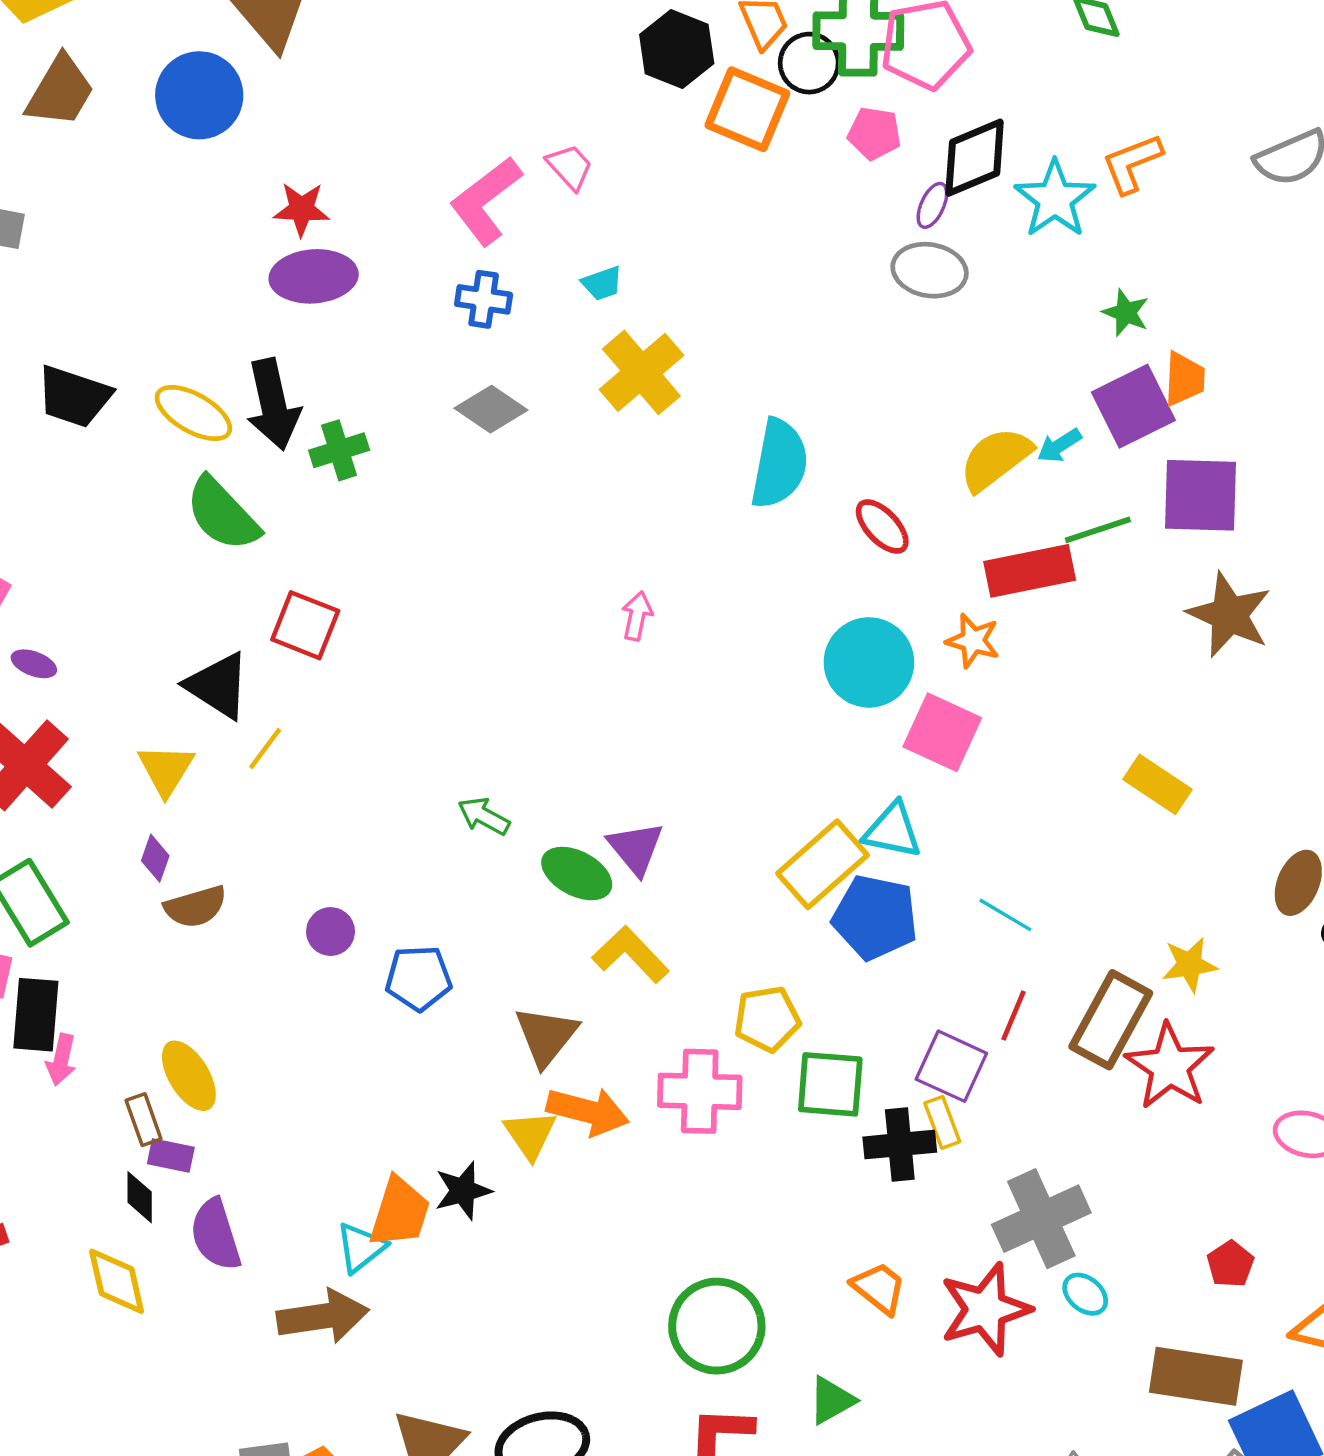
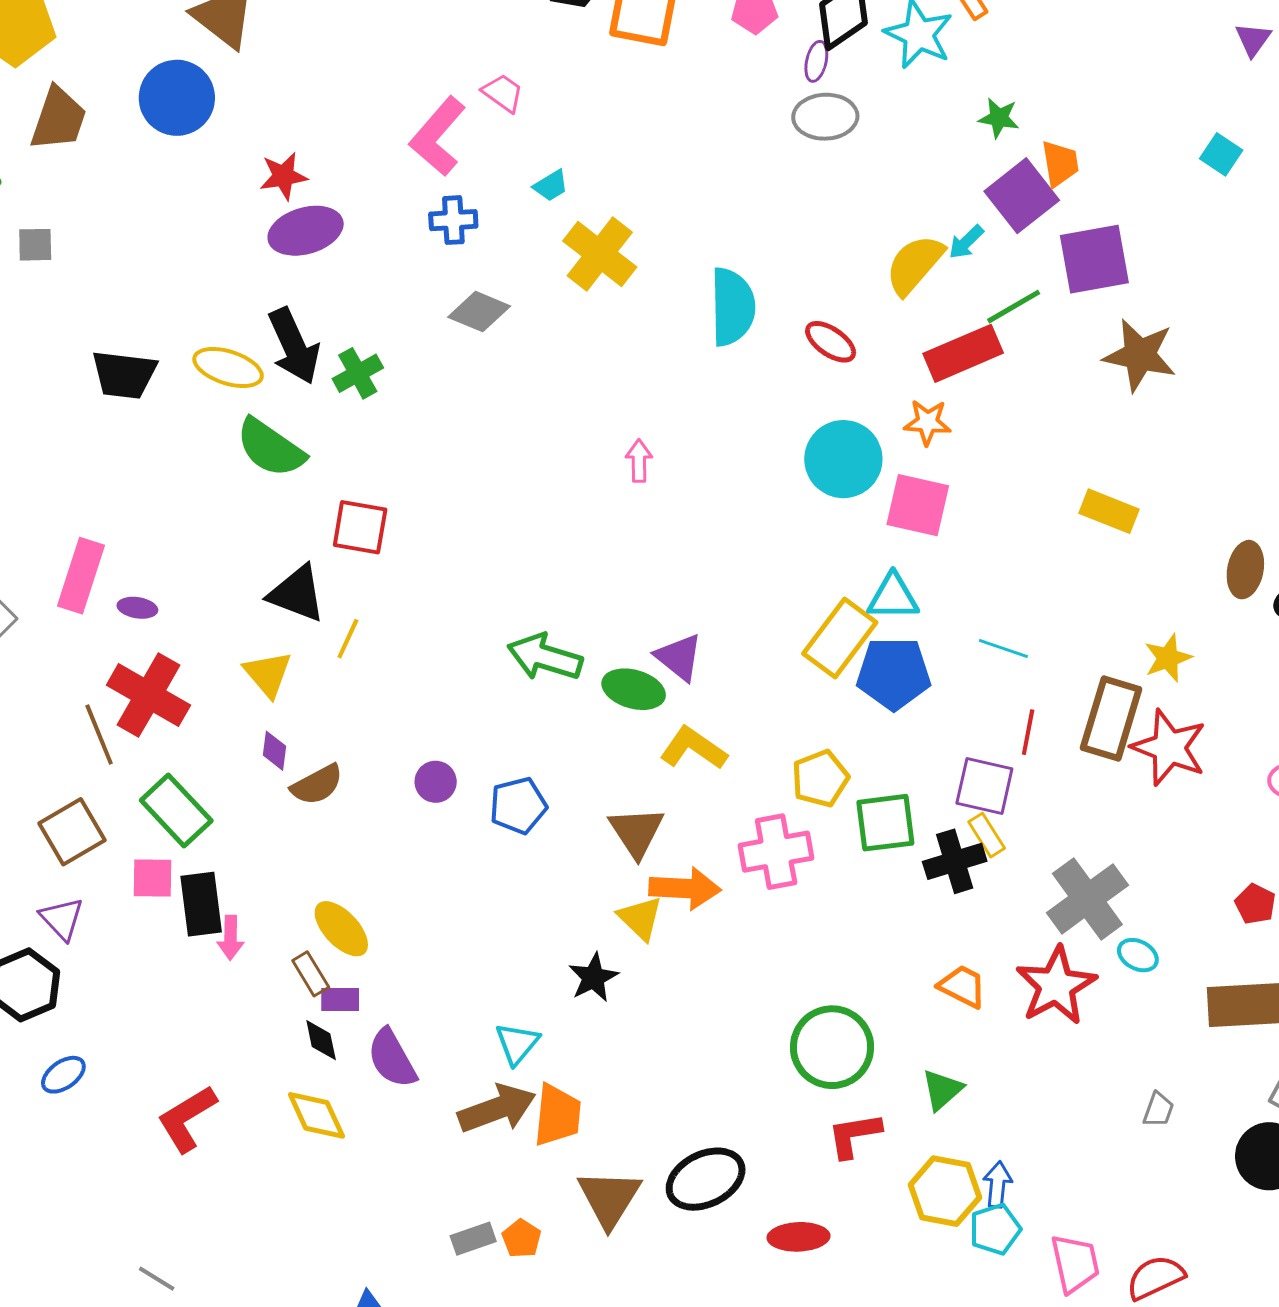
green arrow: (484, 816) -> (545, 657), size x1.6
orange trapezoid: (400, 1212) -> (557, 1115), moved

